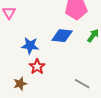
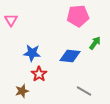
blue diamond: (62, 36) -> (70, 56), moved

